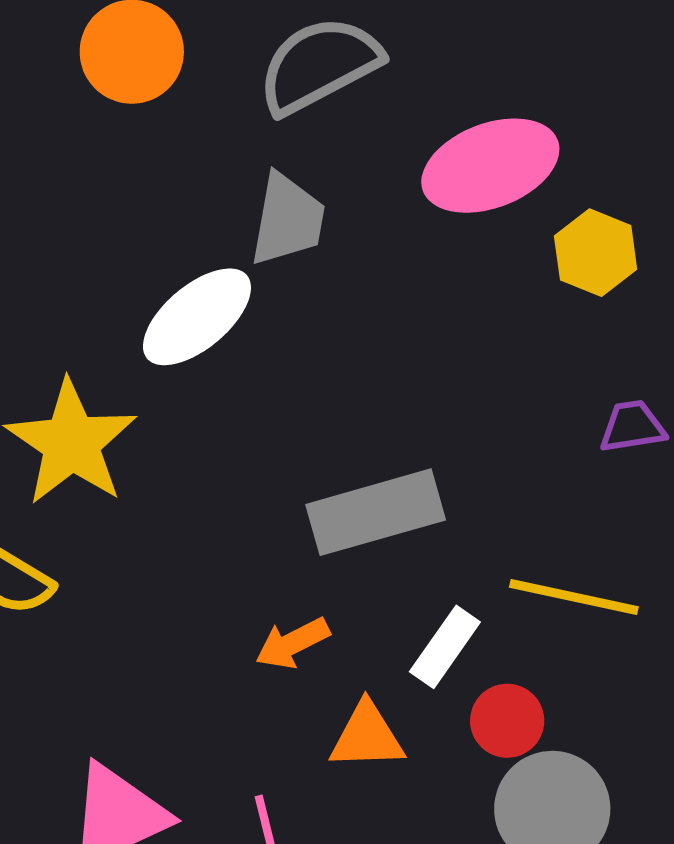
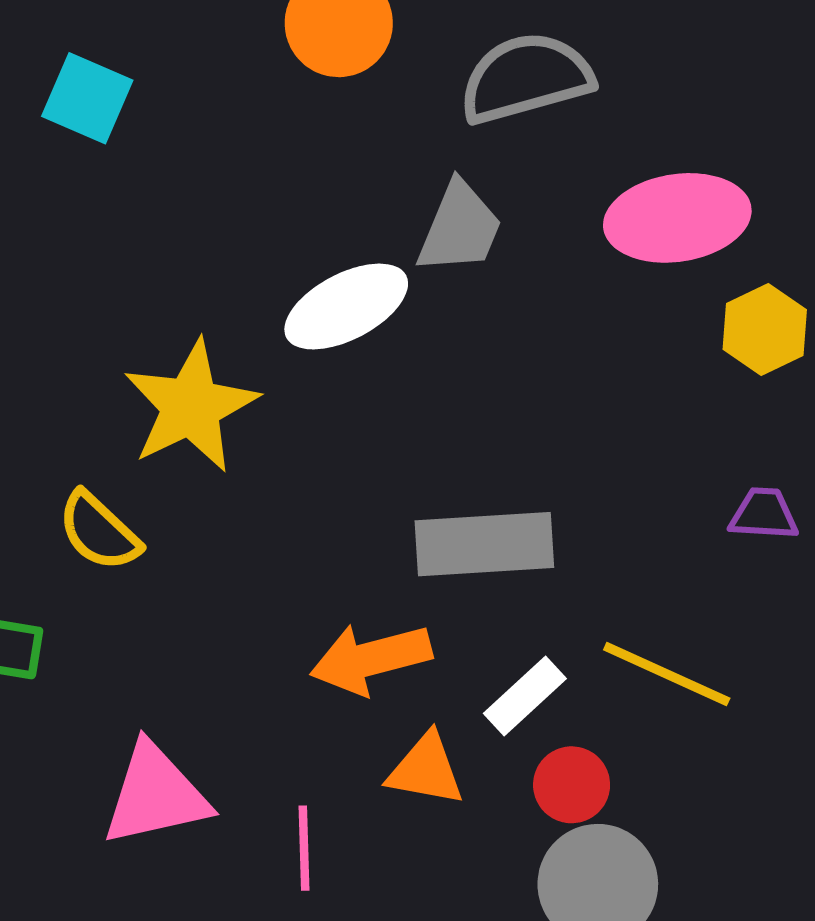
orange arrow: (292, 643) -> (371, 659), size x1.5

